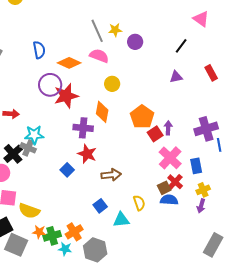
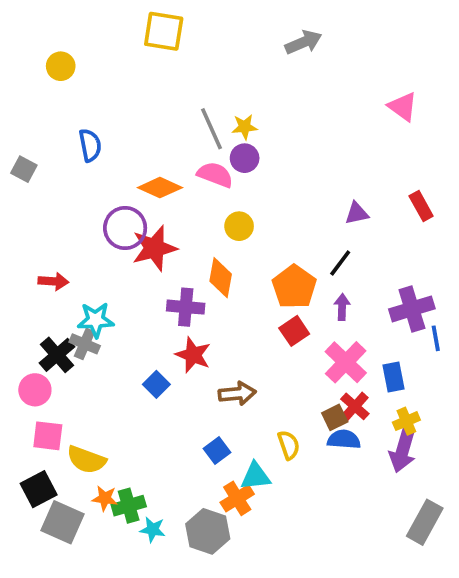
purple circle: (135, 42) -> (245, 158), moved
black line: (181, 46) -> (340, 263), moved
blue semicircle: (39, 50) -> (90, 145), moved
red square: (155, 134) -> (294, 331), moved
purple arrow: (201, 206) -> (403, 451), size x1.6
orange cross: (74, 232) -> (237, 498), moved

